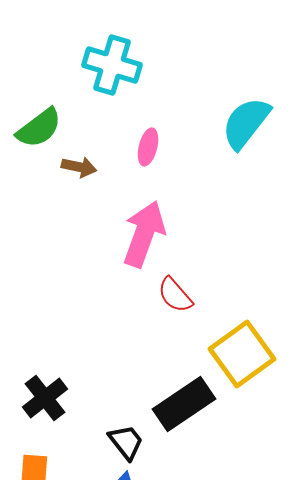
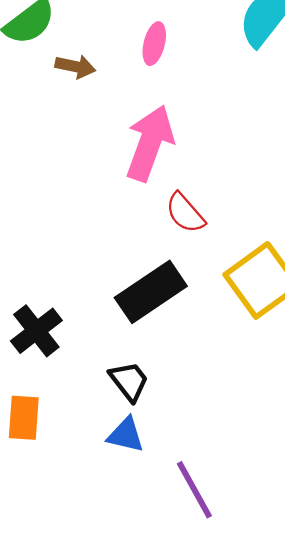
black rectangle: (184, 404) -> (151, 292), moved

